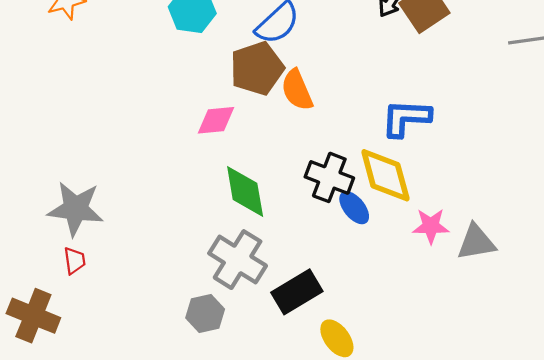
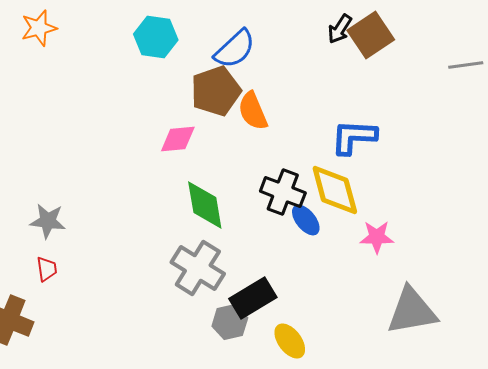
gray star: (76, 209) -> (48, 221), size x0.7
gray triangle: (476, 242) -> (412, 311), moved, size x1.4
gray hexagon: (205, 313) -> (230, 322), moved

